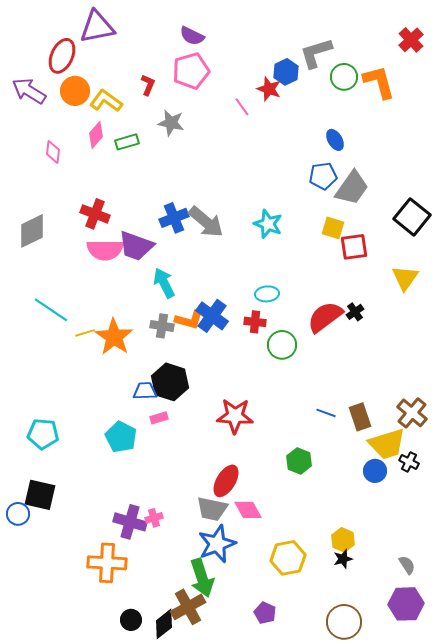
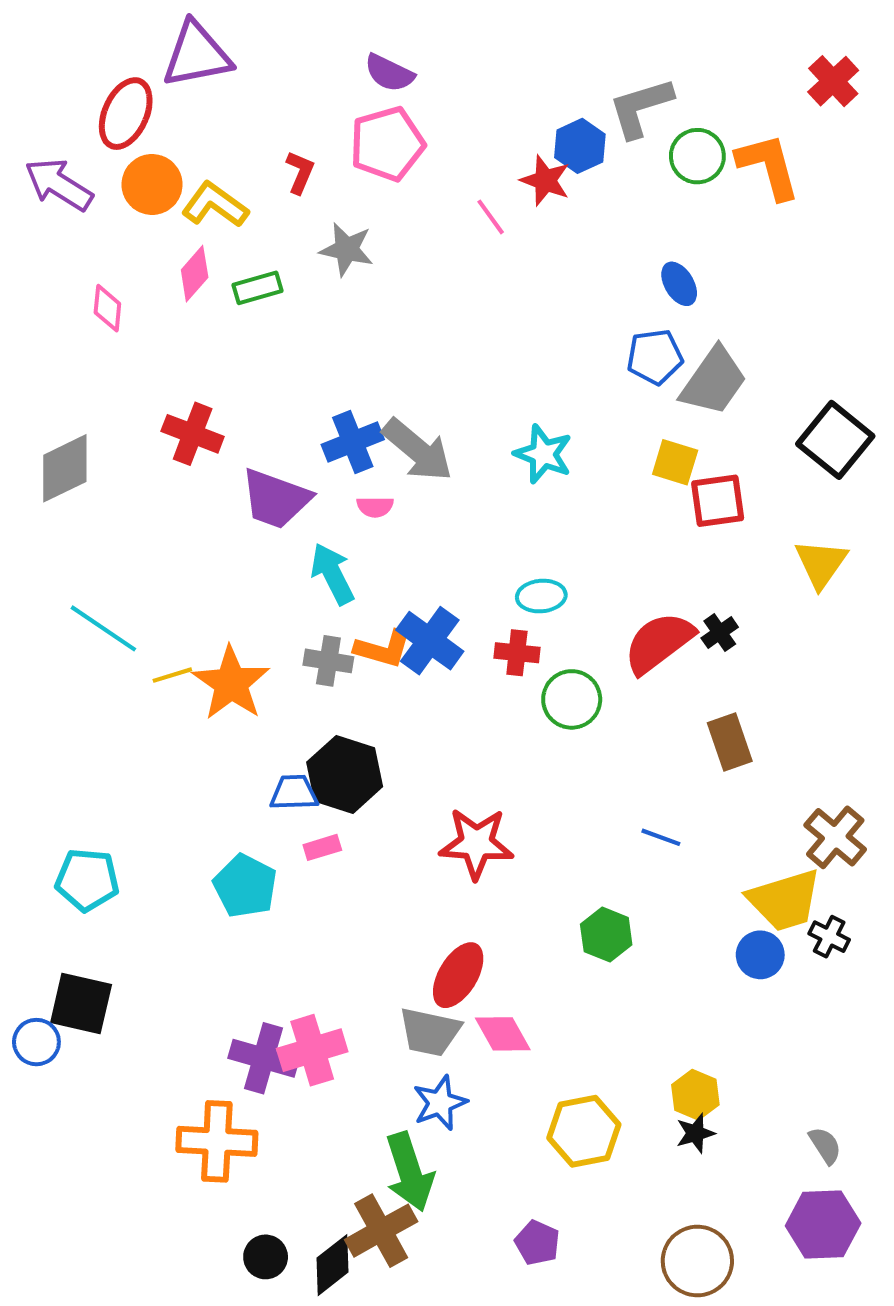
pink semicircle: (105, 250) -> (375, 507), moved, size x0.5
brown rectangle: (360, 417) -> (730, 742), moved
pink cross: (154, 518) -> (312, 1050), size x1.8
blue star: (217, 544) -> (440, 1103), size x0.7

